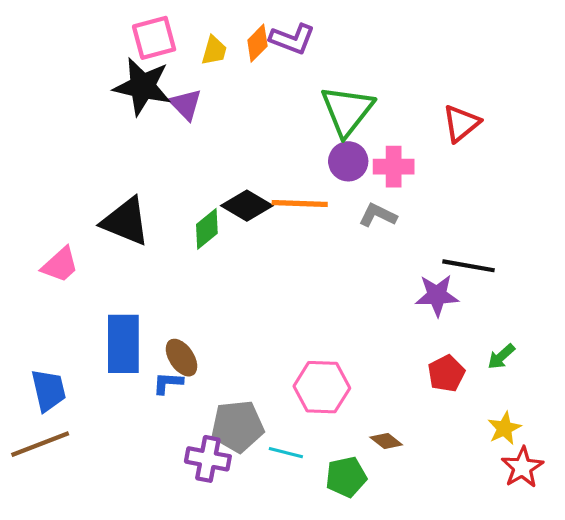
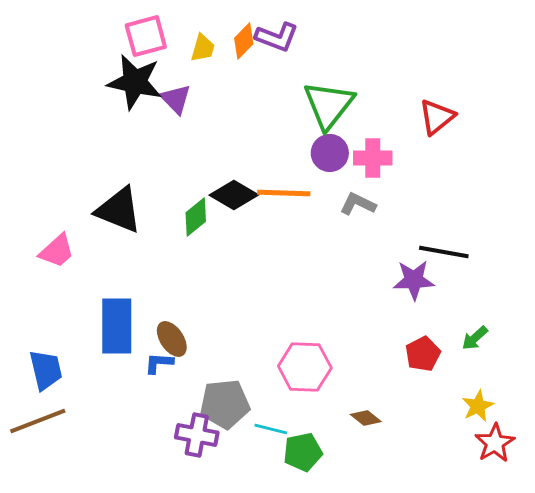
green pentagon: (346, 477) -> (303, 452), moved

